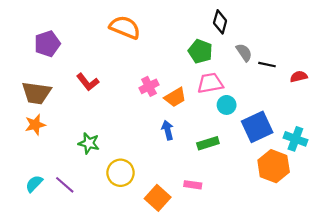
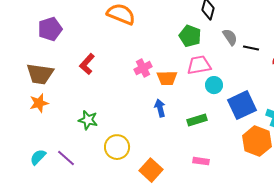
red L-shape: (88, 82) -> (87, 64), turned 80
orange trapezoid: (175, 97) -> (167, 78), turned 30
pink rectangle: (193, 185) -> (201, 161), moved

